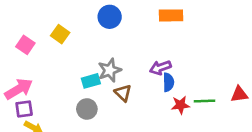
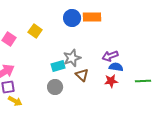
orange rectangle: (171, 15) -> (92, 17), moved
blue semicircle: (168, 82) -> (116, 67), turned -80
red star: (180, 105) -> (111, 81), moved

